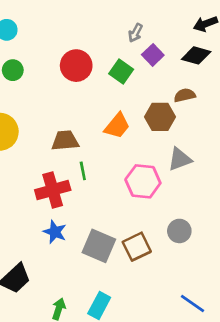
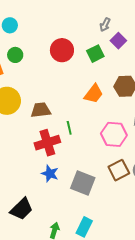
green square: (121, 71) -> (95, 54), turned 30
brown trapezoid: (65, 141) -> (41, 110), moved
brown square: (137, 247) -> (119, 170), moved

